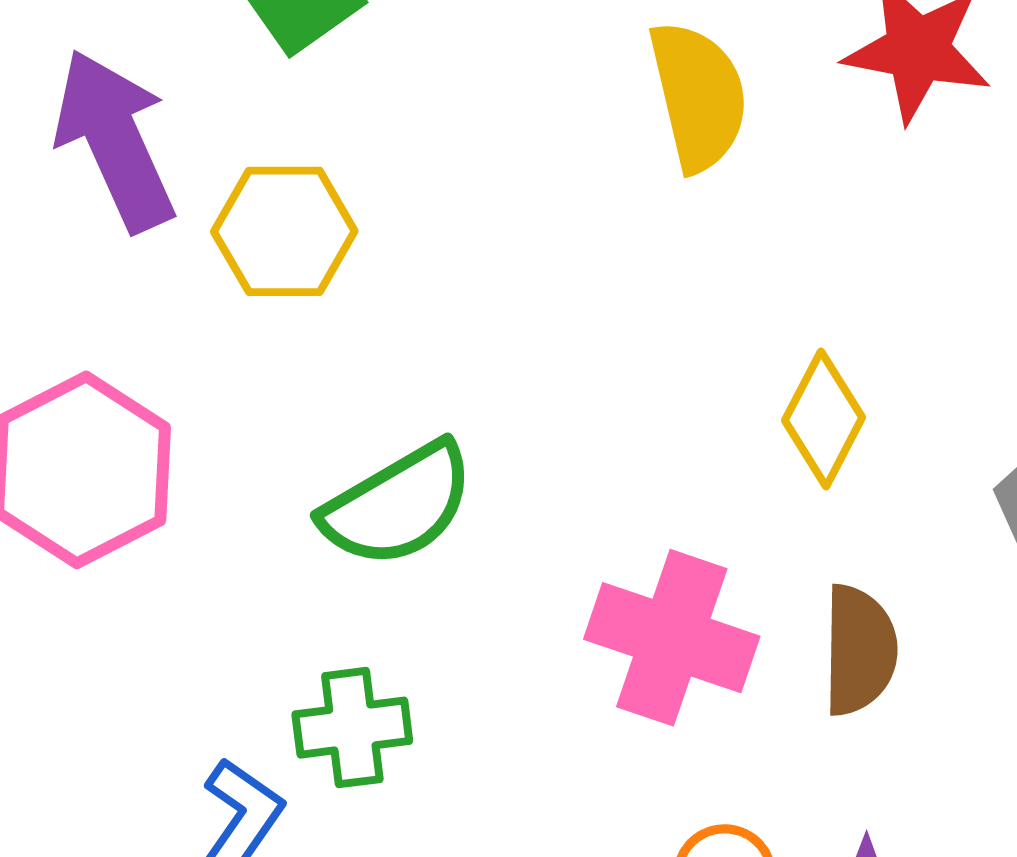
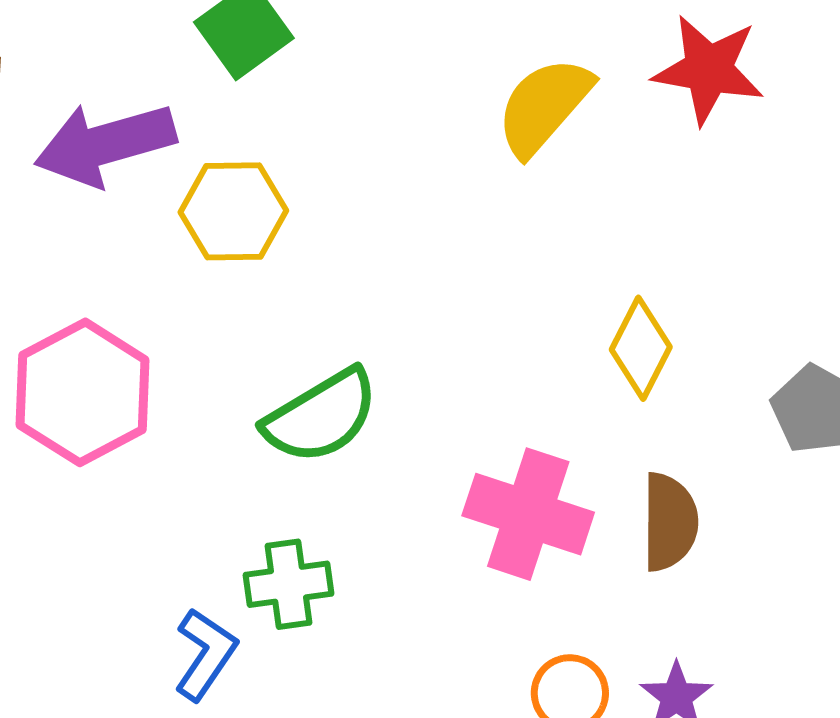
yellow semicircle: (698, 96) -> (544, 106), turned -125
purple arrow: (115, 140) -> (105, 144), turned -81

